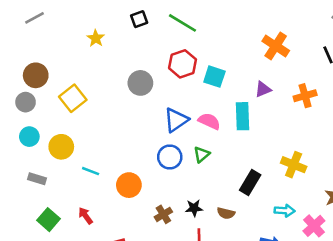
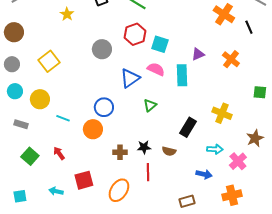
orange cross: (276, 46) -> (224, 14), moved
brown circle: (36, 75) -> (14, 32), moved
orange cross: (305, 96) -> (231, 59), turned -36
pink semicircle: (209, 121) -> (156, 69), moved
blue circle: (170, 157) -> (104, 107), moved
brown cross: (163, 214) -> (120, 152), turned 32

